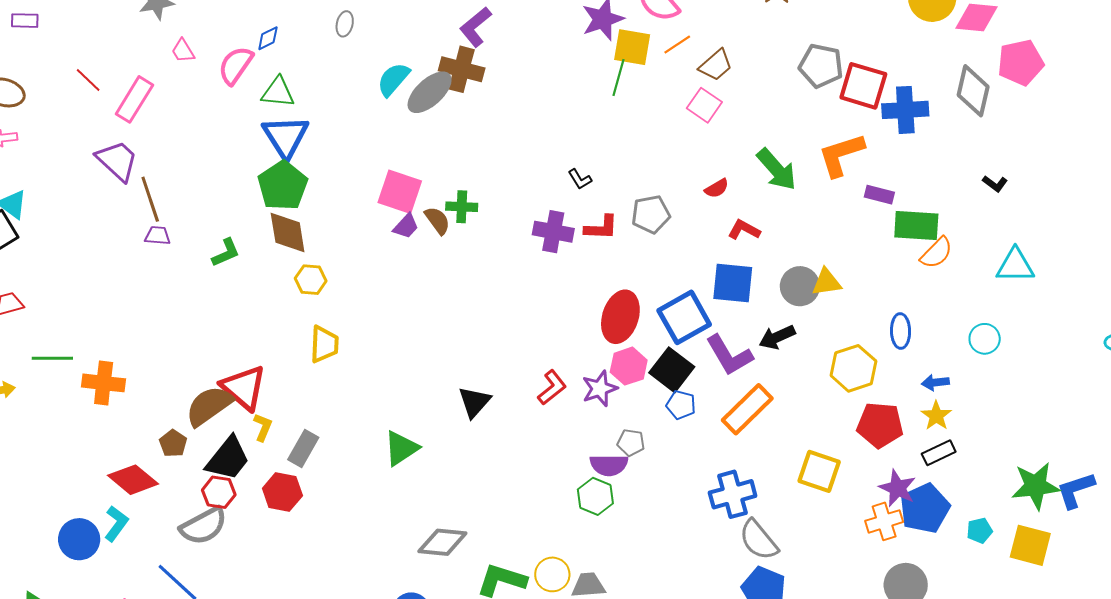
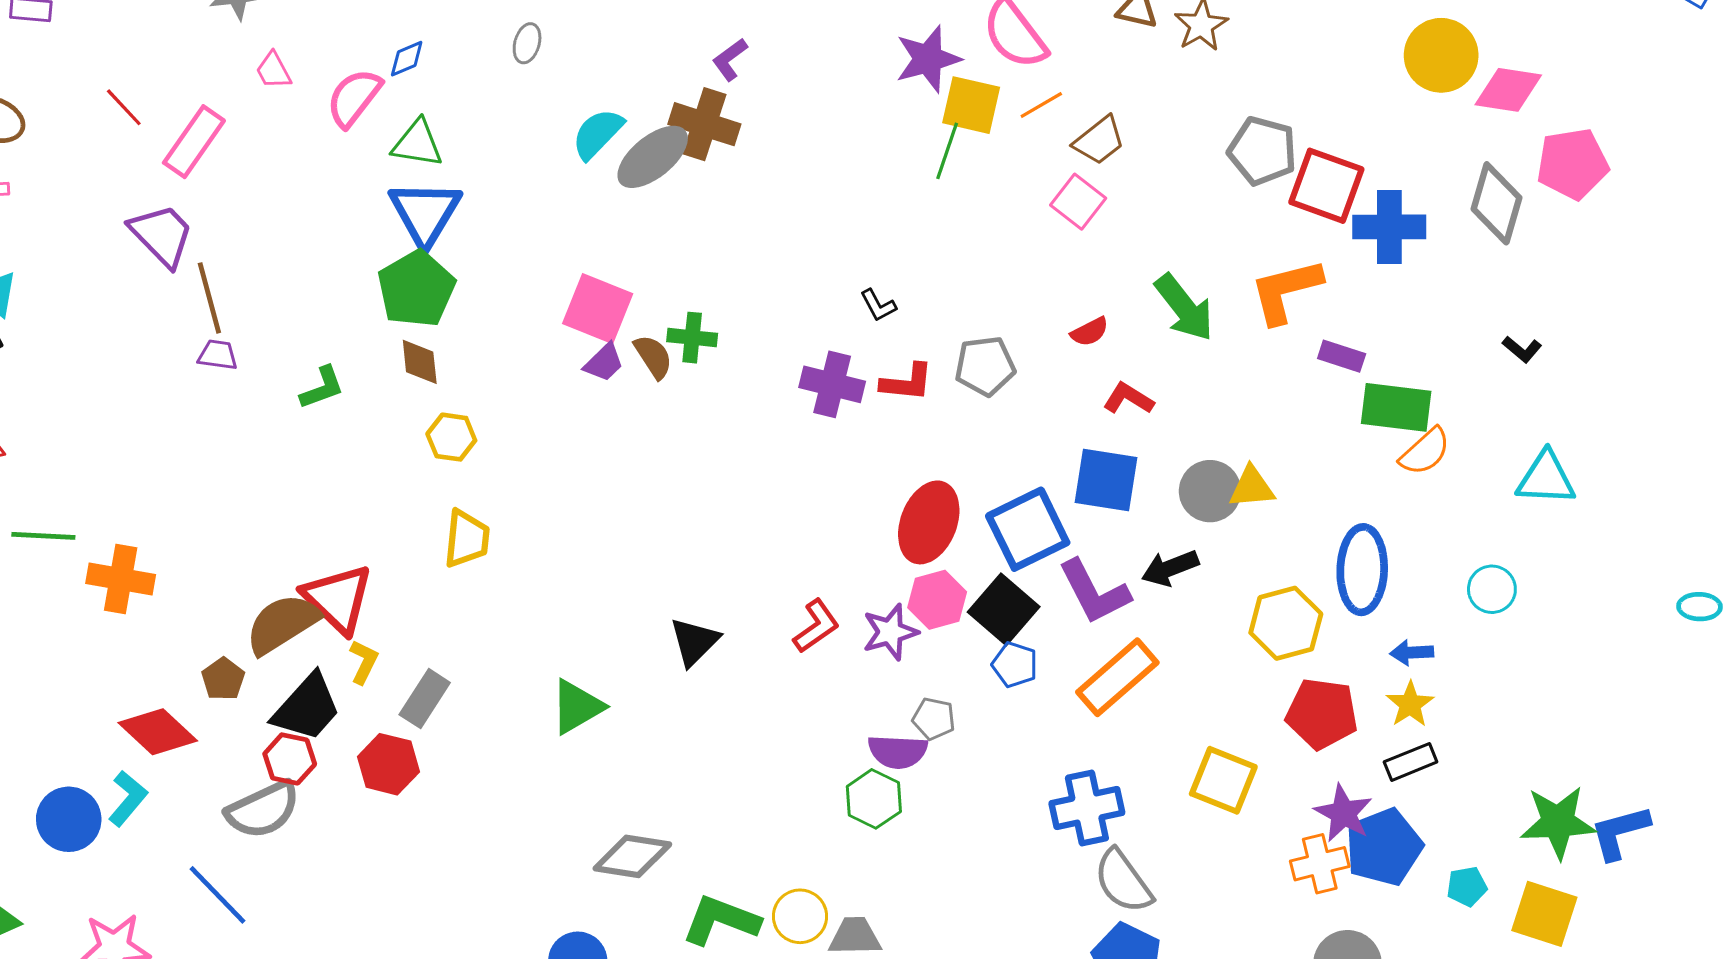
purple L-shape: (476, 27) -> (730, 59), size x0.7
brown diamond: (288, 232) -> (420, 362), size x0.7
blue ellipse: (901, 331) -> (1362, 570), size x1.6

